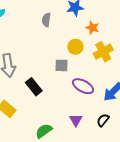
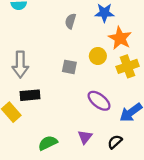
orange star: (92, 28) -> (120, 38), size x1.5
gray square: (62, 65) -> (69, 67), moved
black rectangle: (34, 87) -> (30, 95), moved, turned -66

